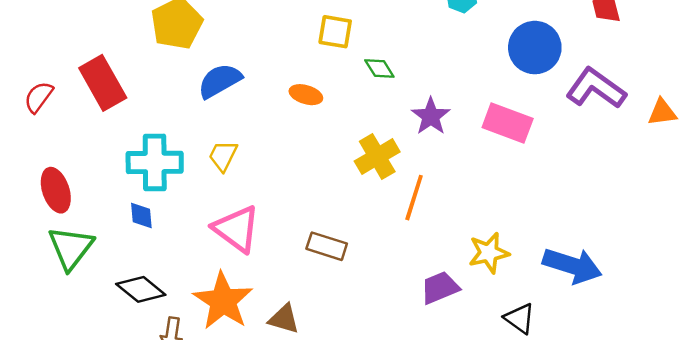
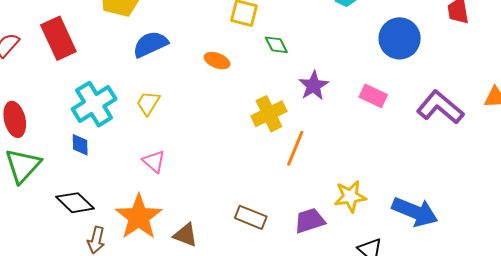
purple L-shape: (596, 88) -> (440, 107), moved
pink rectangle: (508, 123) -> (373, 96), size x0.7
cyan cross: (155, 162) -> (94, 104), turned -36
pink triangle: (236, 229) -> (154, 161), size x0.6
brown rectangle: (327, 246) -> (251, 217), moved

